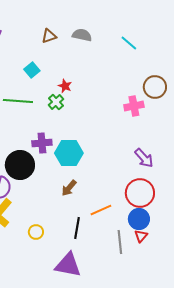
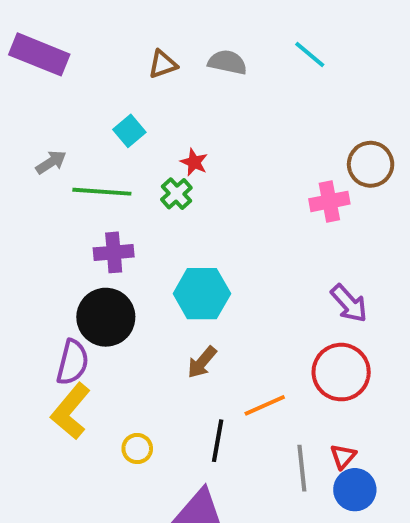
cyan line: (129, 43) -> (310, 54), moved
purple cross: (42, 143) -> (114, 252), moved
blue circle: (139, 219) -> (355, 490), moved

